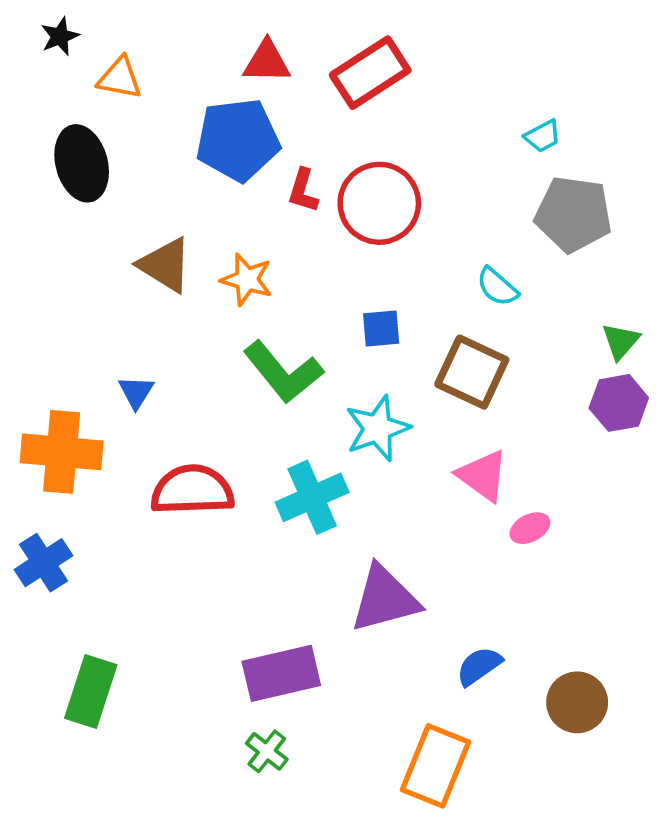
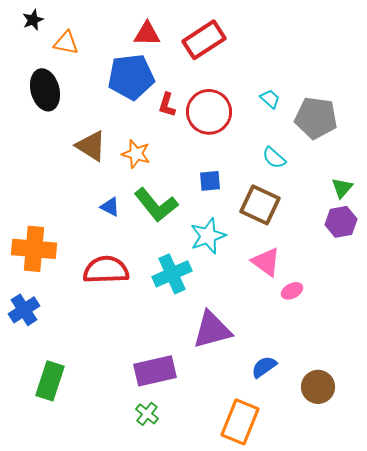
cyan trapezoid: (543, 136) -> (270, 99), moved, turned -110
blue triangle: (136, 392) -> (110, 207), moved, turned -35

